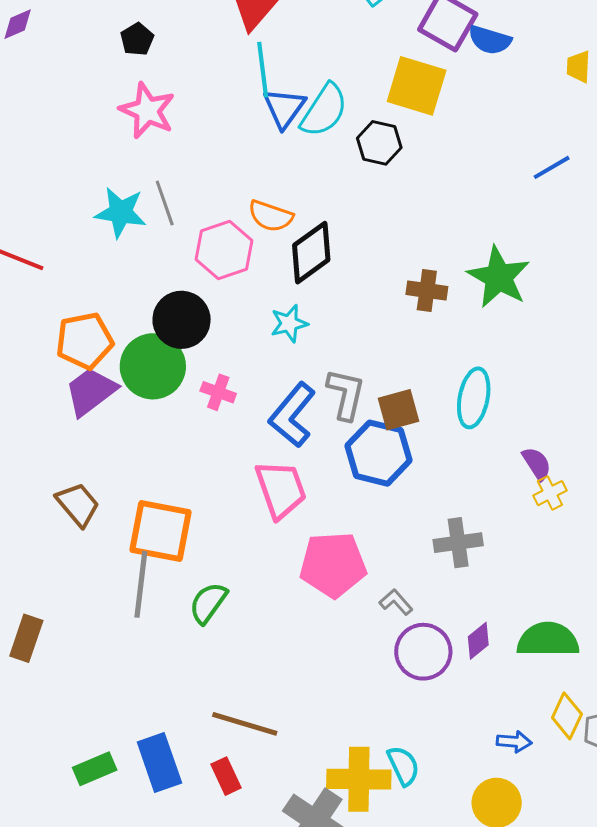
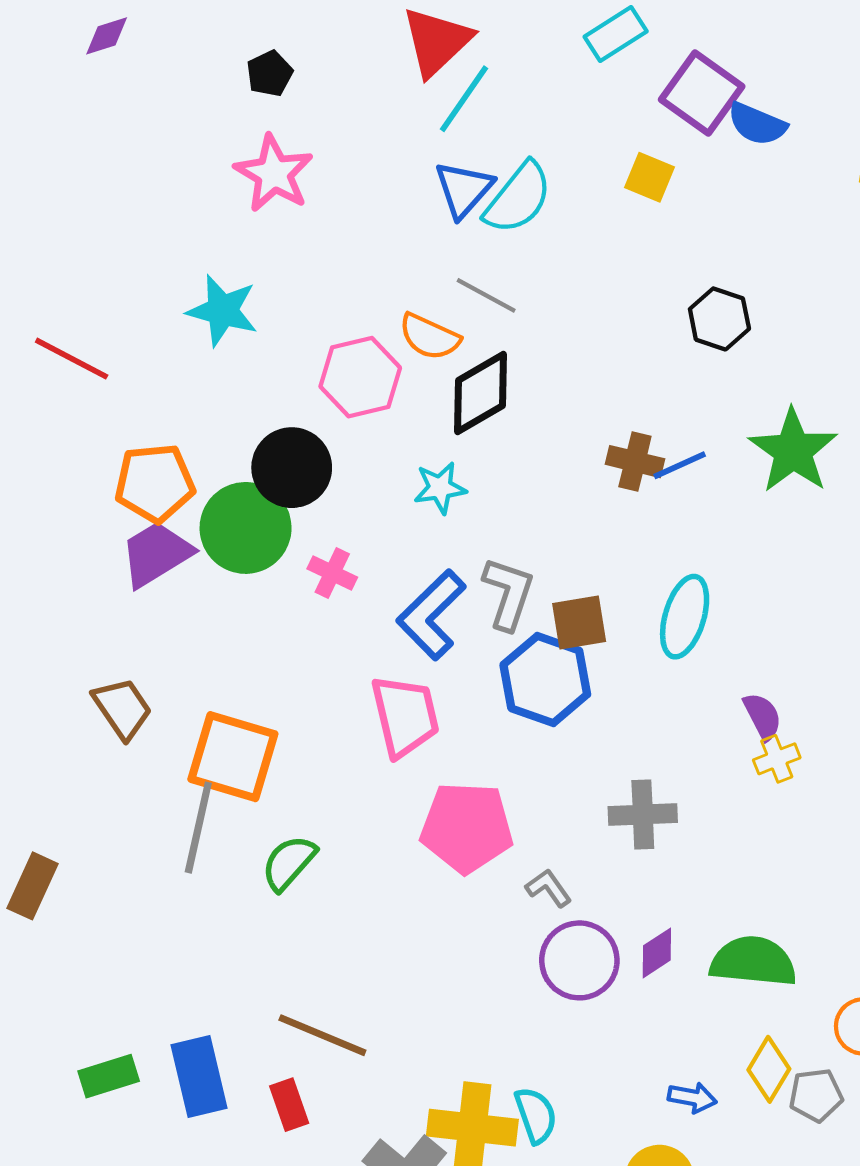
cyan line: (263, 70) -> (464, 99), moved, turned 36
yellow square: (417, 86) -> (649, 177), size x0.6
black hexagon: (379, 143) -> (719, 319), moved
blue line: (552, 167) -> (680, 465), moved
gray line: (165, 203) -> (486, 295), moved, turned -48
green star: (499, 277) -> (793, 451), moved

